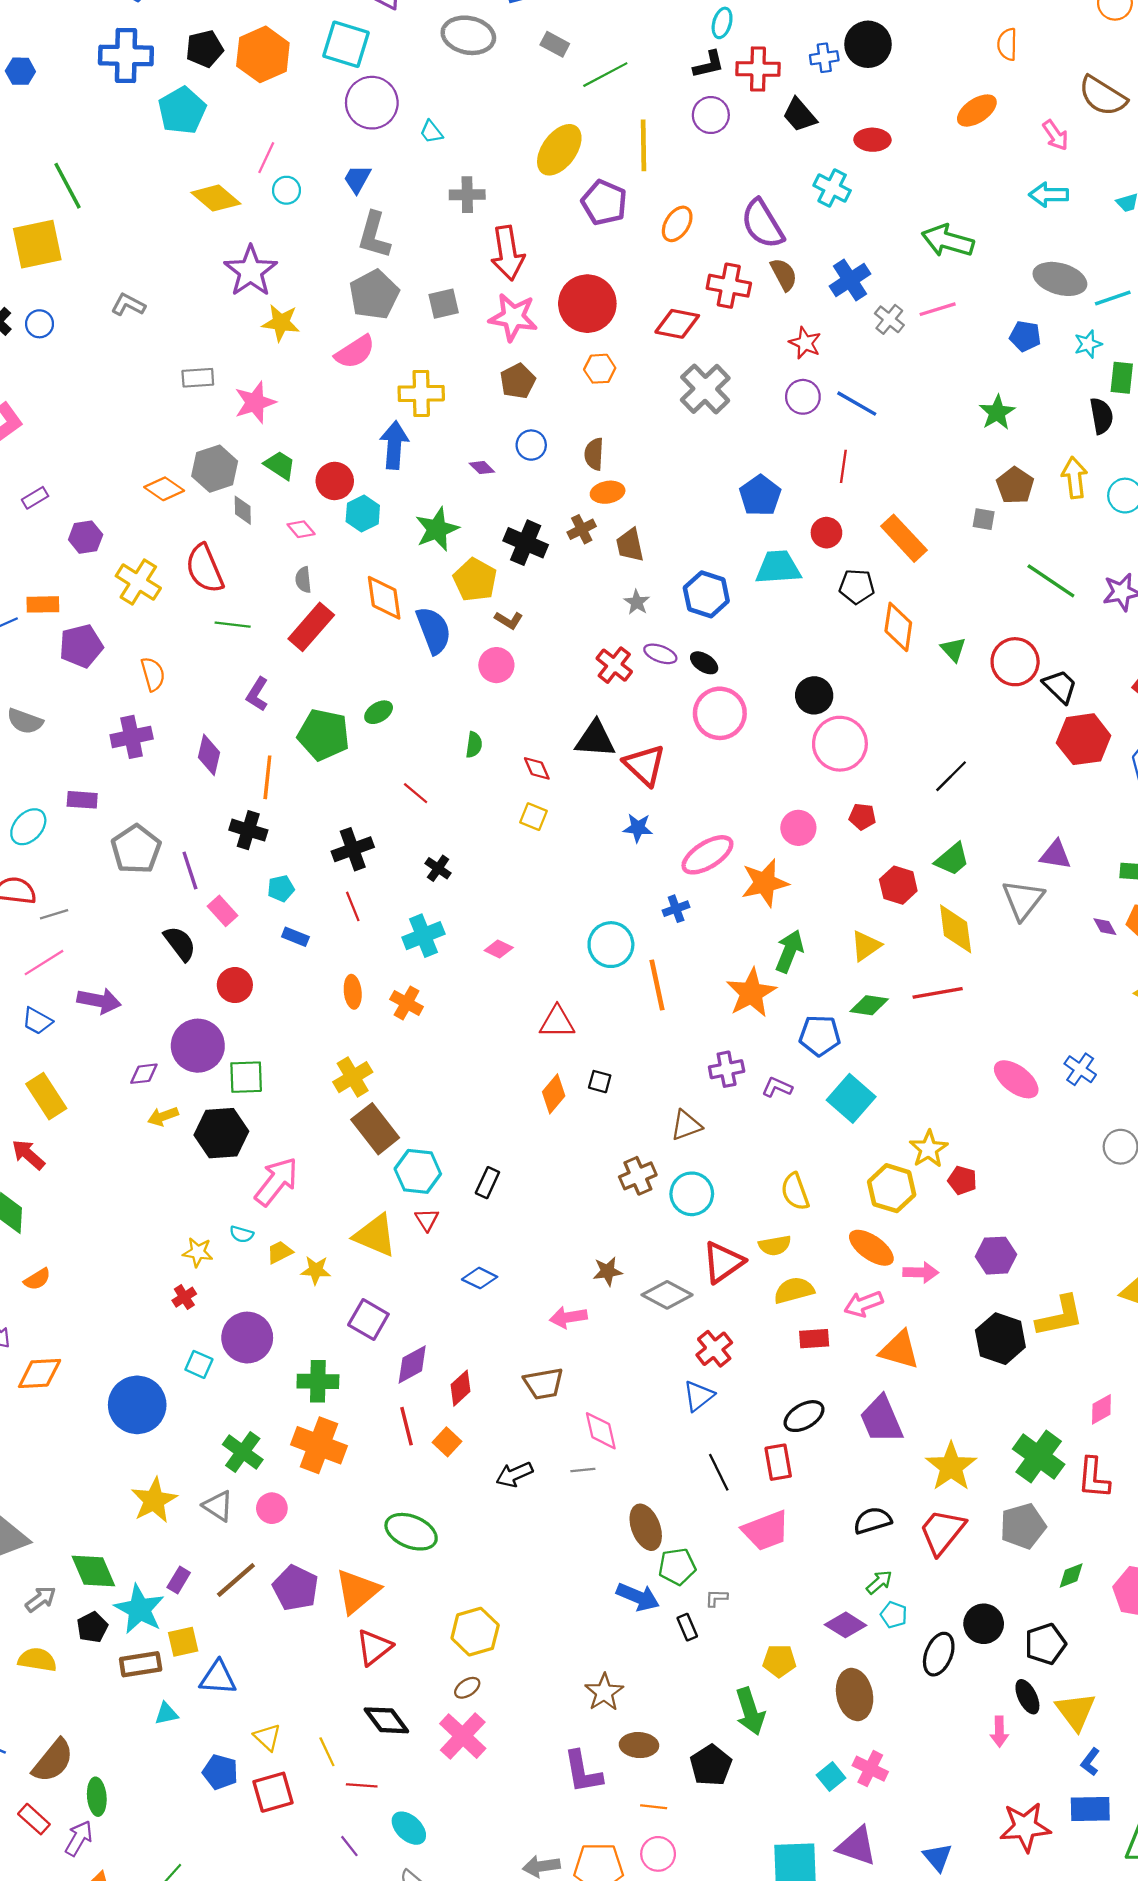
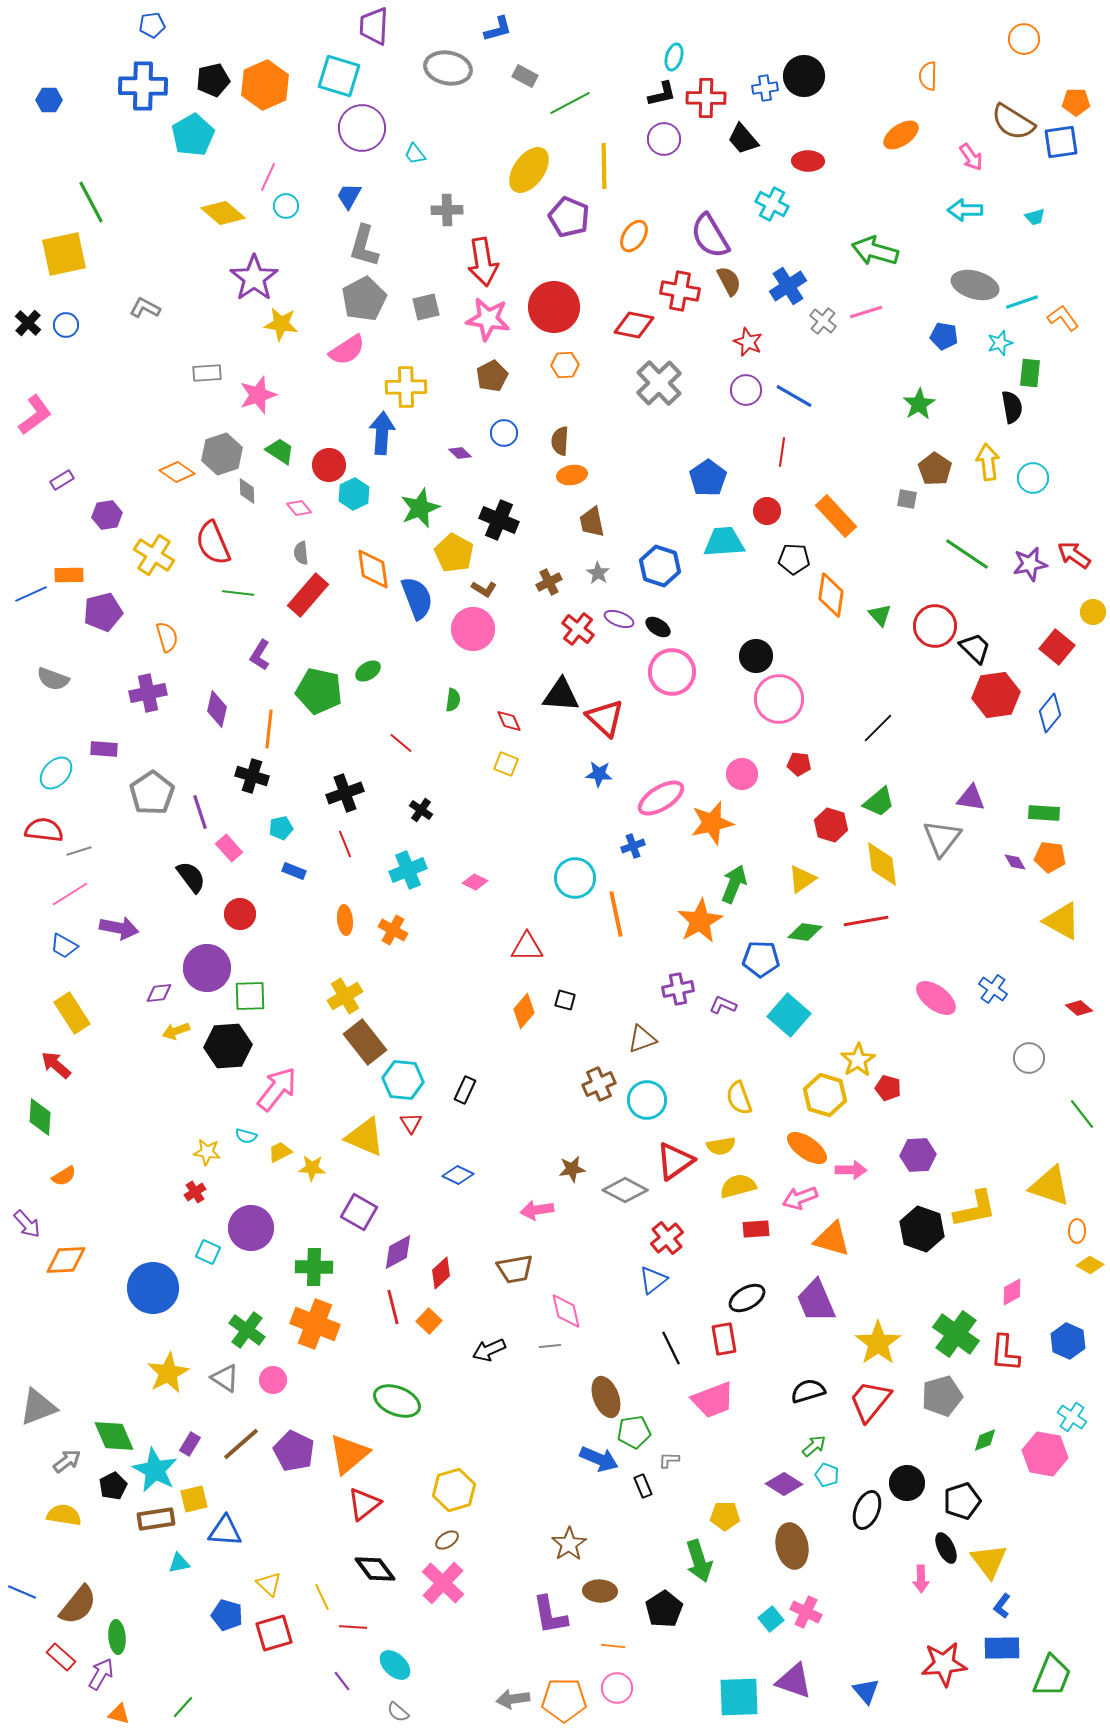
brown cross: (582, 529) -> (549, 582), moved
pink circle: (496, 665) -> (473, 629), size x1.4

